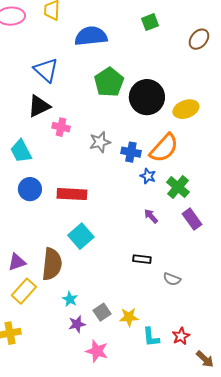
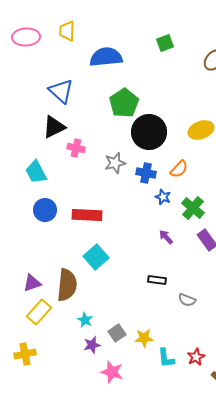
black circle: (147, 97) -> (149, 132), moved
orange semicircle: (164, 148) -> (179, 169), size x0.6

